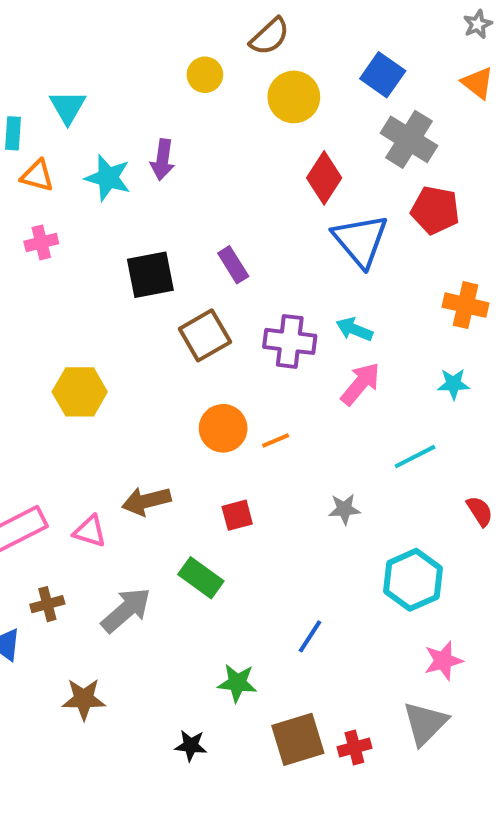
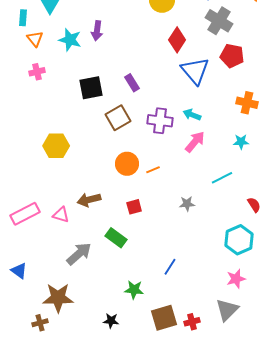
orange triangle: (37, 176) -> (35, 39), turned 36
cyan hexagon: (413, 580) -> (239, 240), moved
brown cross: (47, 604) -> (40, 323), moved
brown star: (84, 699) -> (58, 298), size x1.4

